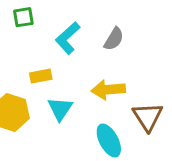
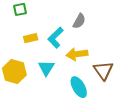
cyan L-shape: (68, 38) -> (56, 38), moved
yellow rectangle: (41, 76) -> (31, 38), moved

